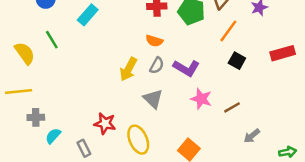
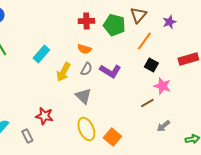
cyan rectangle: (88, 15) -> (41, 54), moved
pink star: (201, 99) -> (162, 86), moved
yellow ellipse: (138, 140) -> (86, 129), moved

